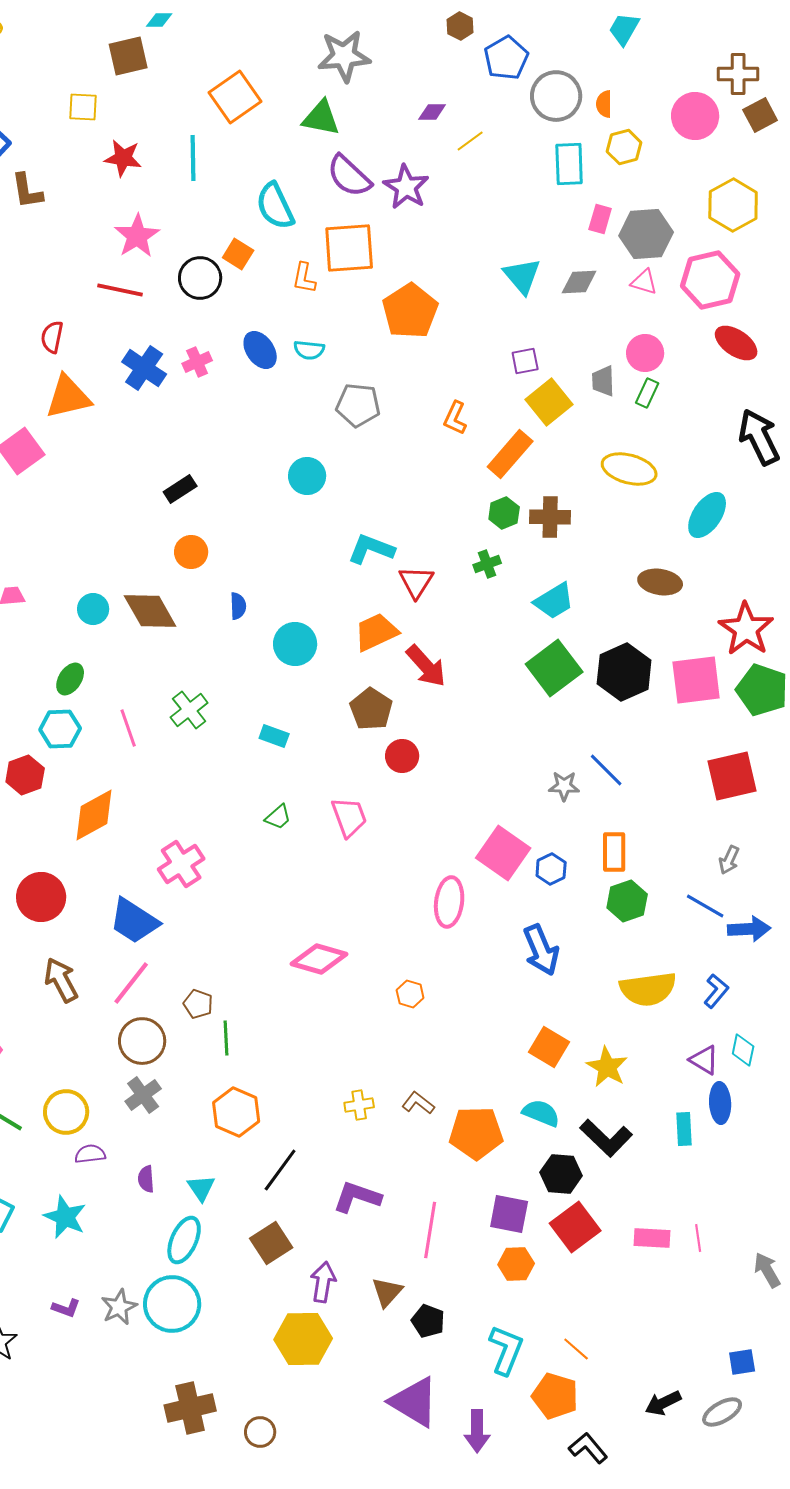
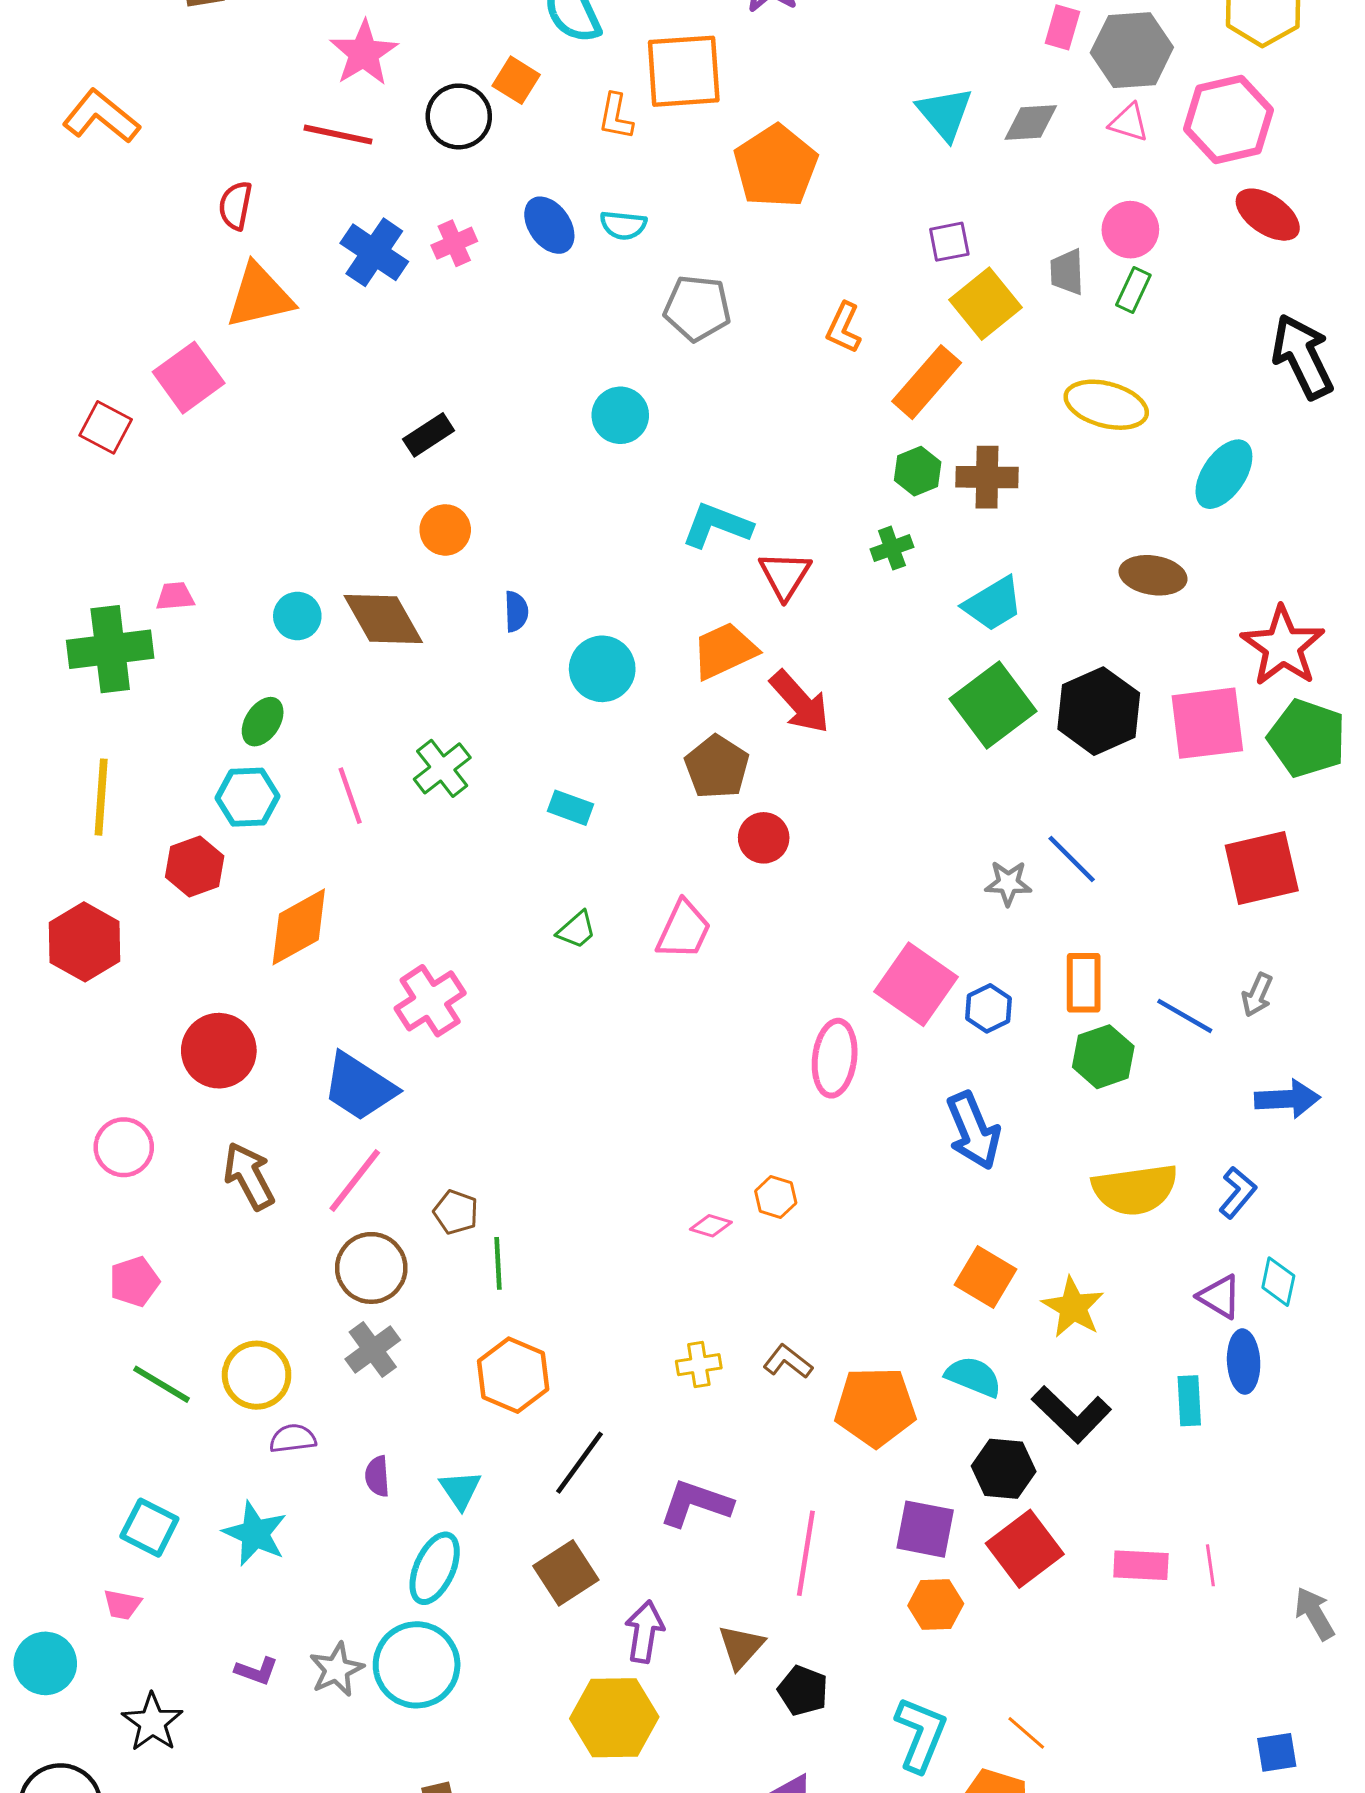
pink trapezoid: (349, 817) -> (684, 930), turned 45
blue line: (705, 906) -> (1185, 1016), moved
pink diamond: (319, 959) -> (711, 1226), moved, size x0.5

